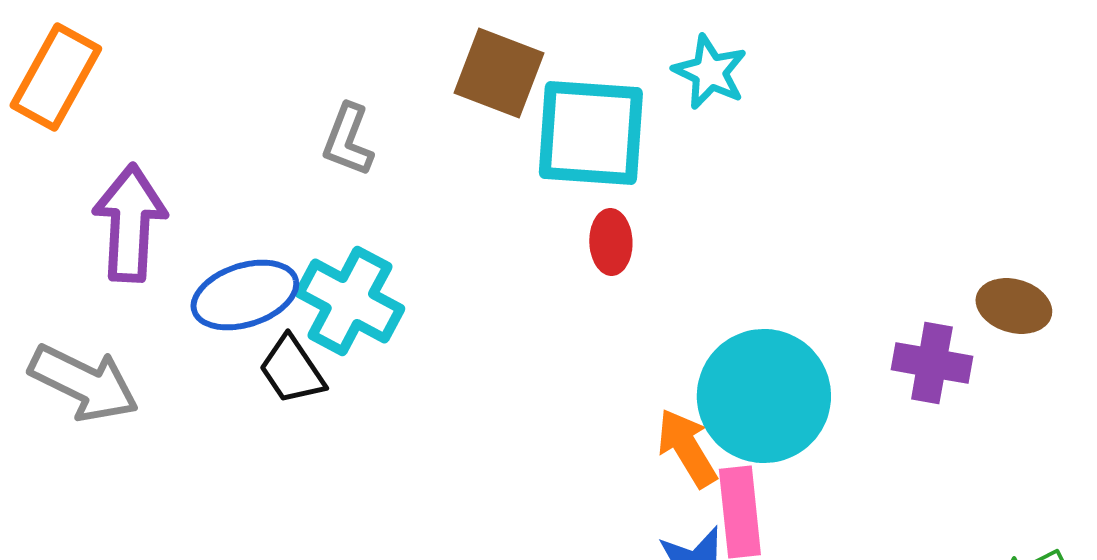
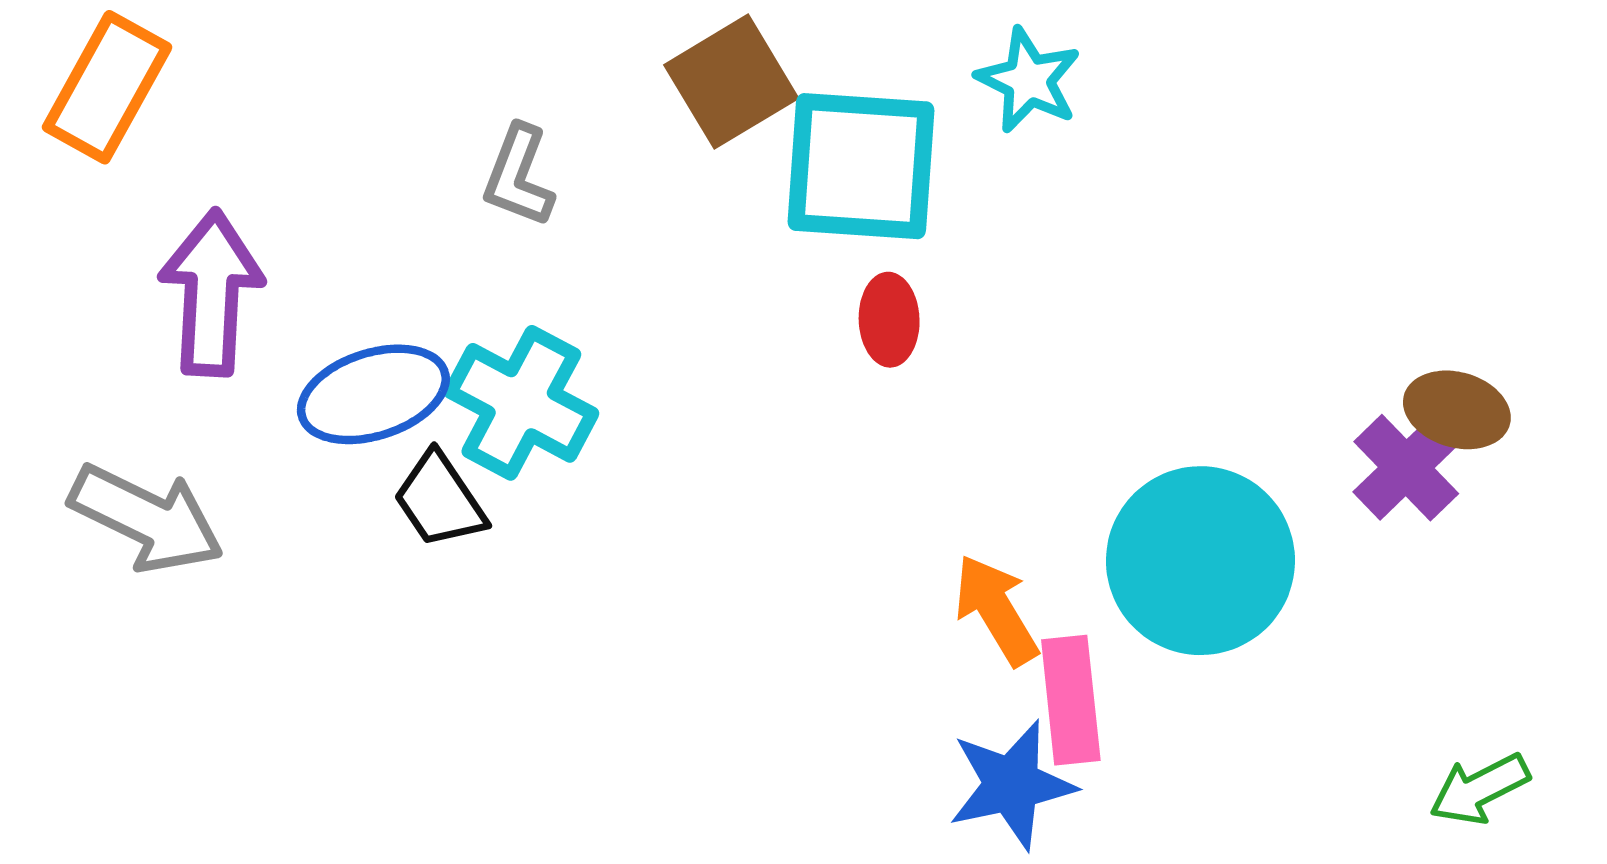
brown square: (499, 73) -> (731, 82), turned 38
purple cross: (932, 363) -> (1406, 468), moved, turned 36
cyan circle: (764, 396) -> (1200, 561), moved

